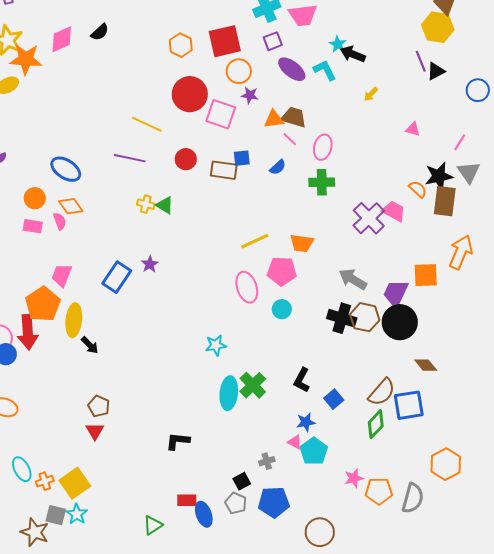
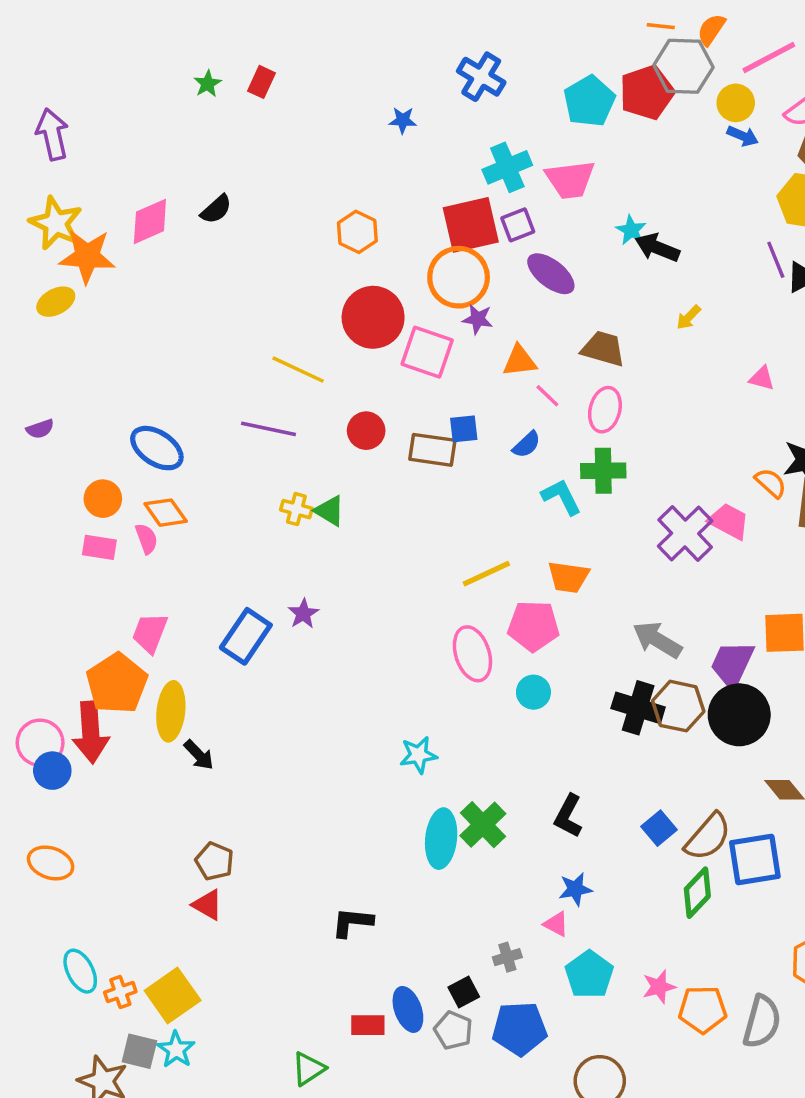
red square: (225, 41) -> (471, 225), moved
cyan L-shape: (325, 70) -> (561, 497), moved
orange circle: (239, 71) -> (459, 277), size x1.4
brown trapezoid: (294, 117) -> (603, 349), moved
blue square: (334, 399) -> (659, 828), moved
red triangle: (95, 431) -> (207, 905), turned -30
cyan pentagon: (314, 451) -> (589, 975), moved
blue ellipse: (204, 514) -> (408, 1009), moved

